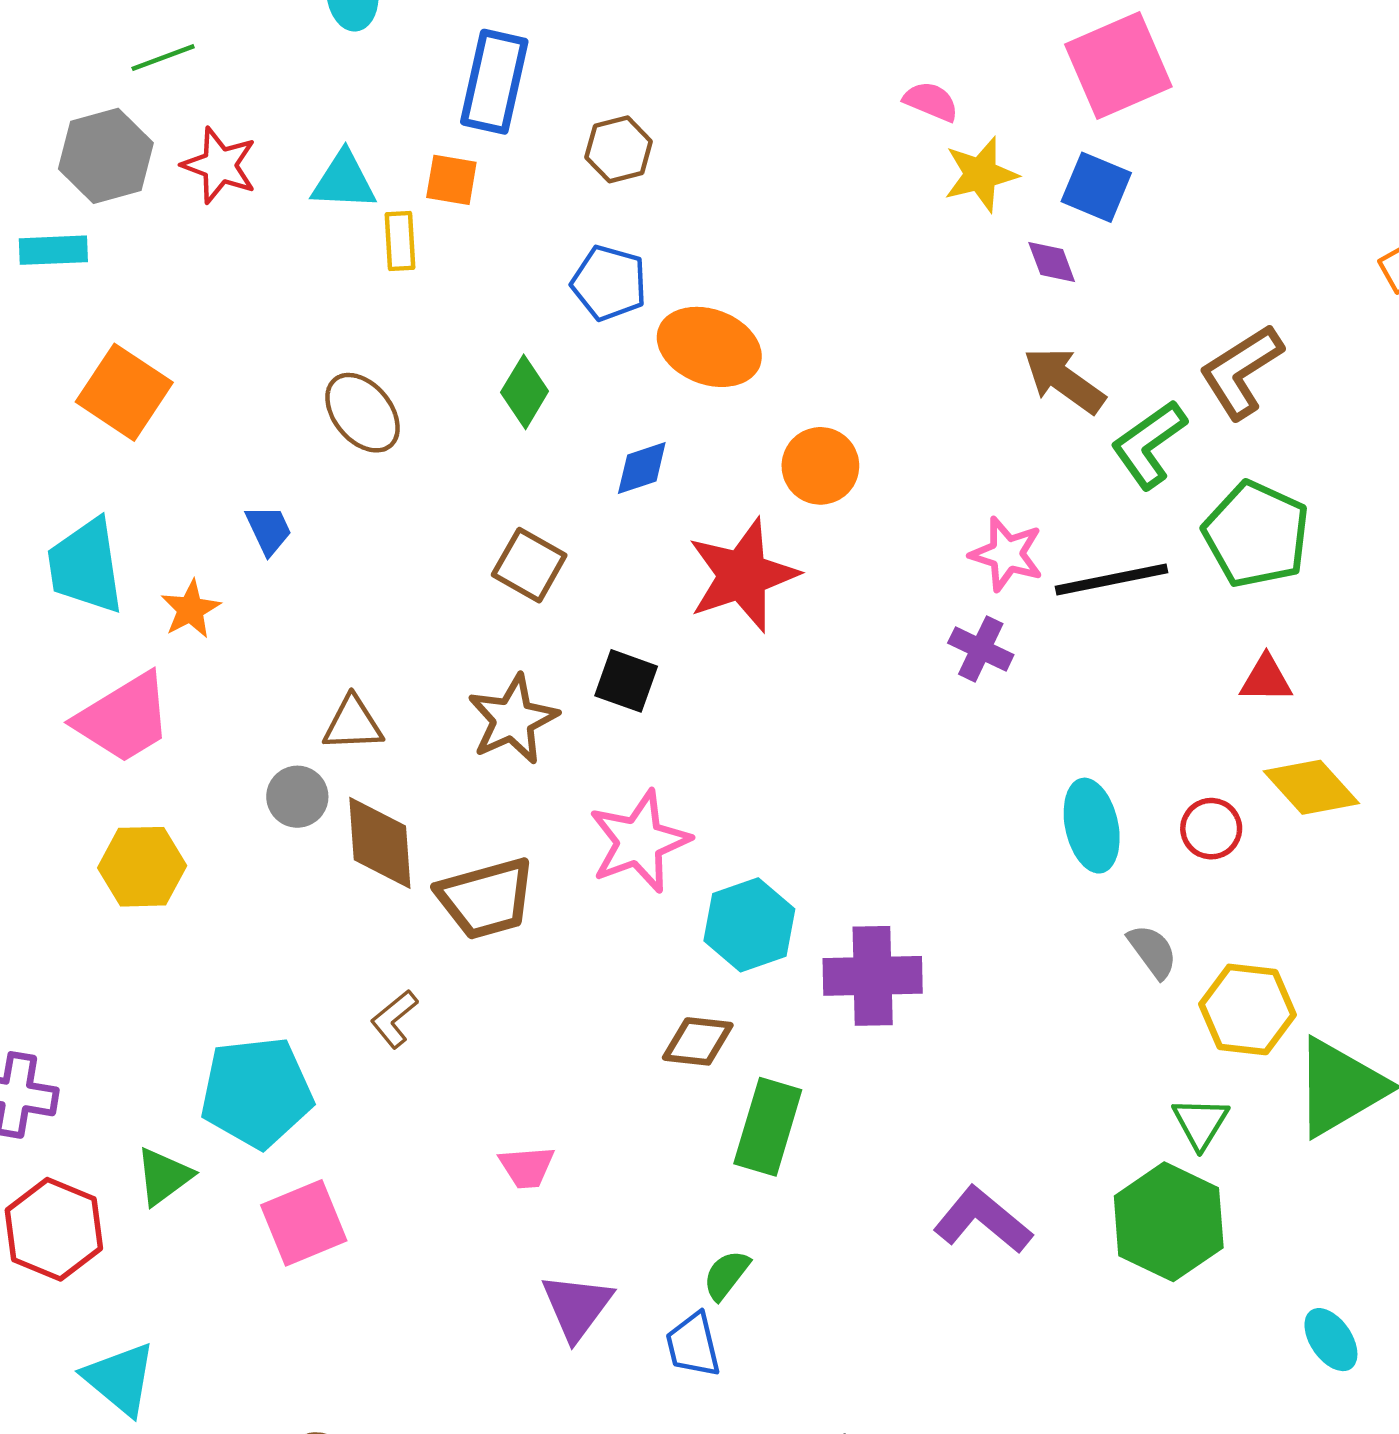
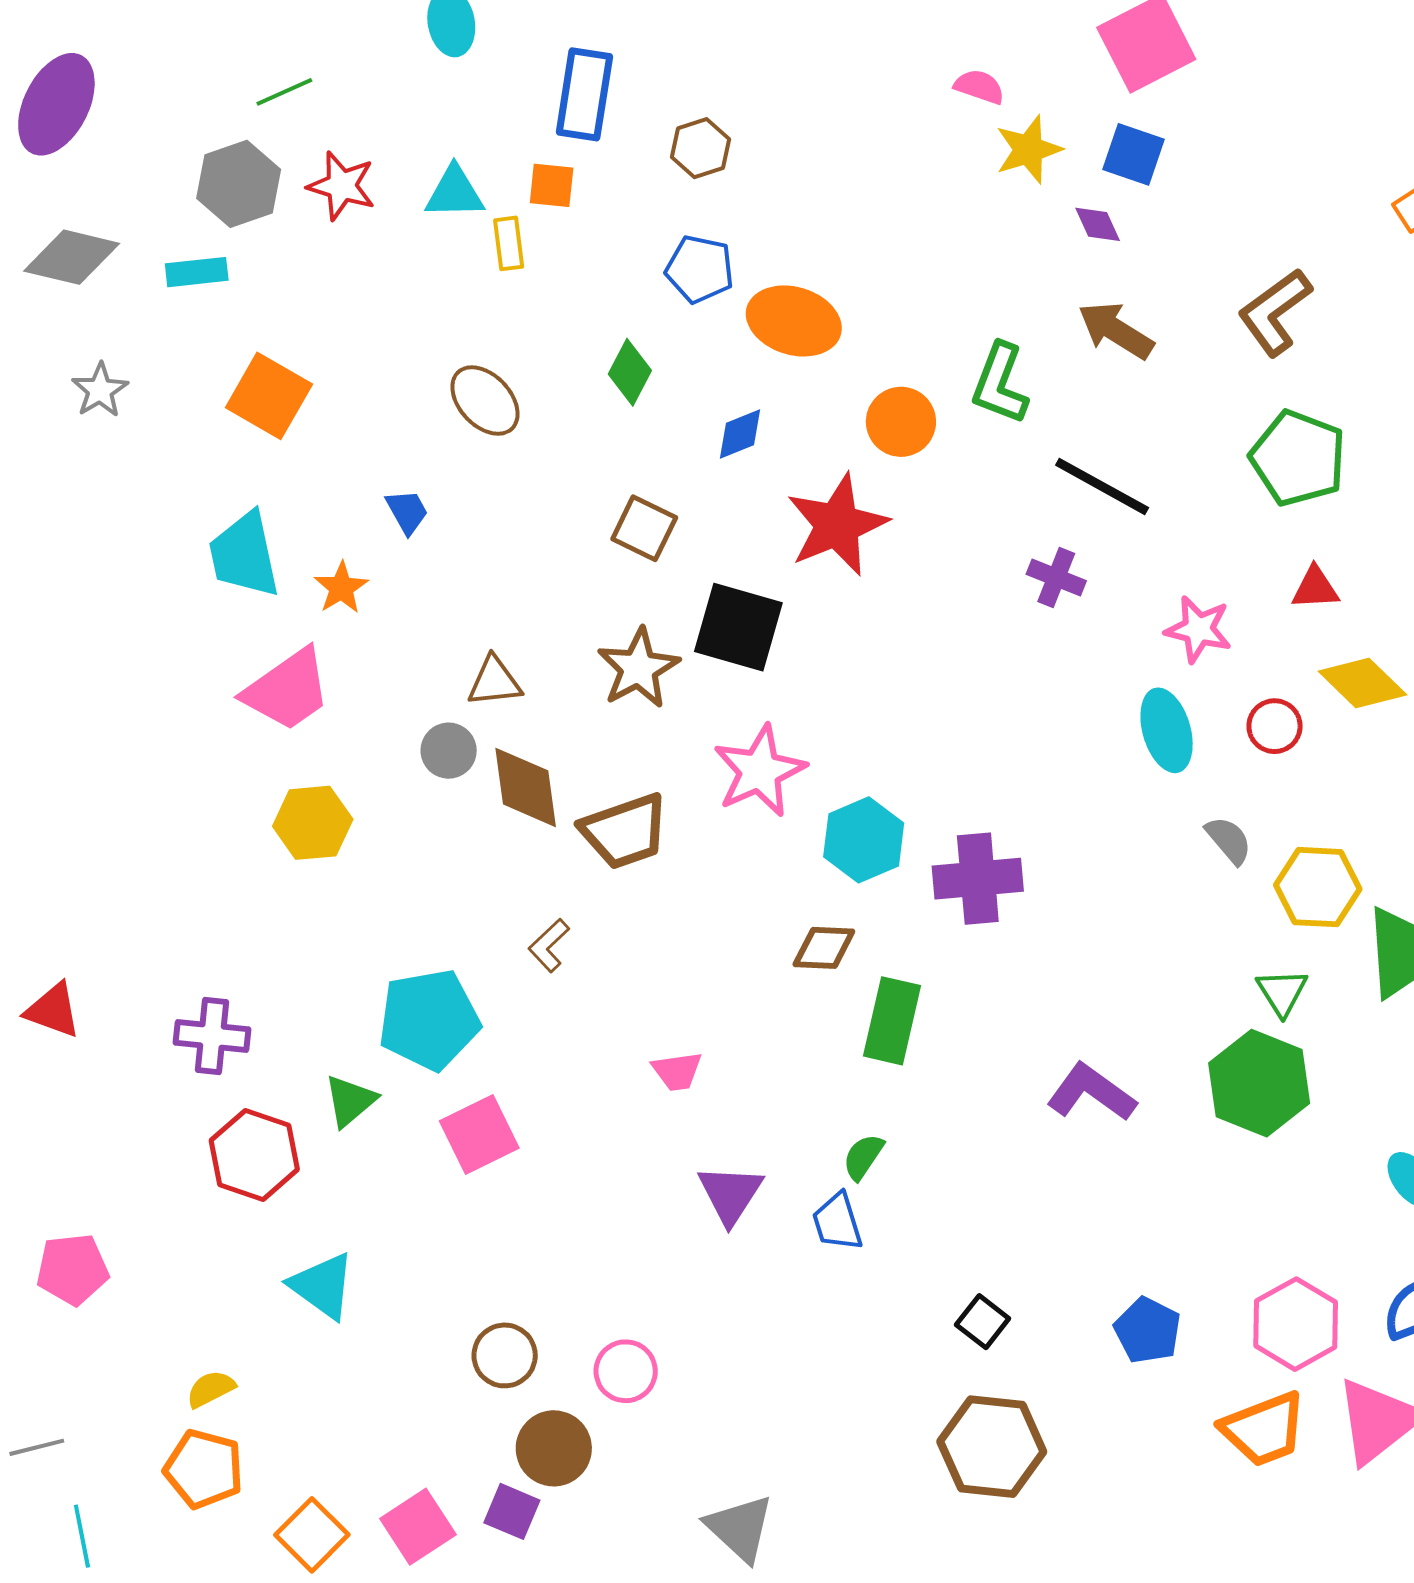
green L-shape: (1149, 444) -> (1000, 384), moved, turned -30
pink star: (1007, 554) -> (1198, 629), moved
black line: (1112, 580) -> (1102, 486), moved, turned 44
black square: (626, 681) -> (738, 627), size x1.6

